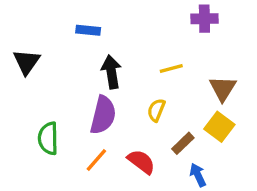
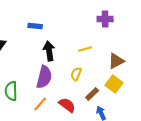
brown triangle: (223, 88) -> (116, 61), turned 30

